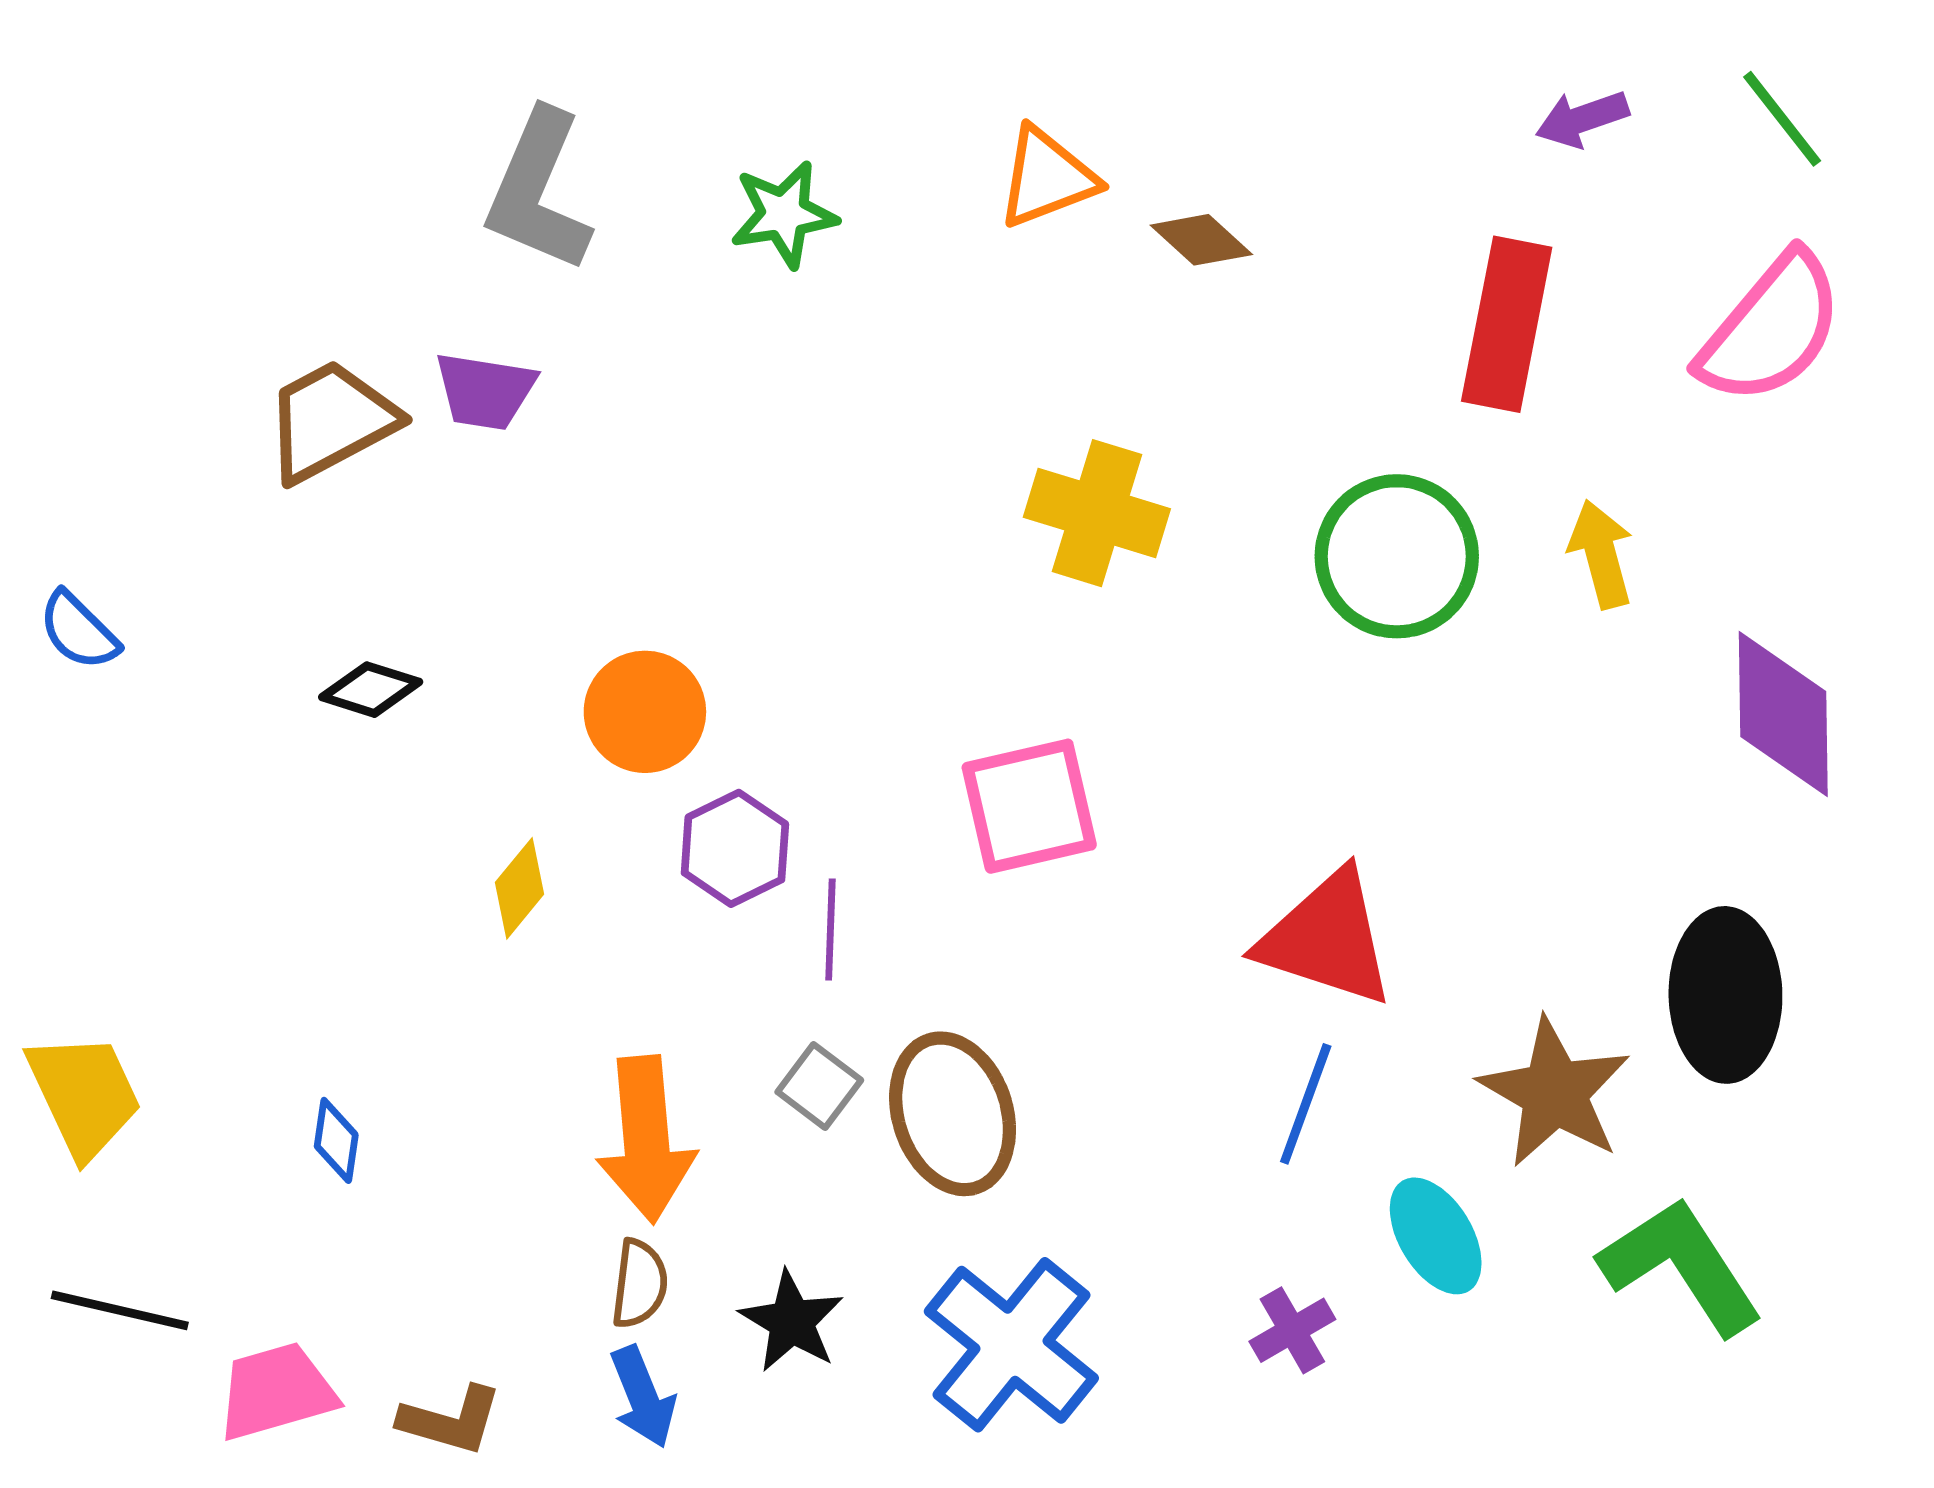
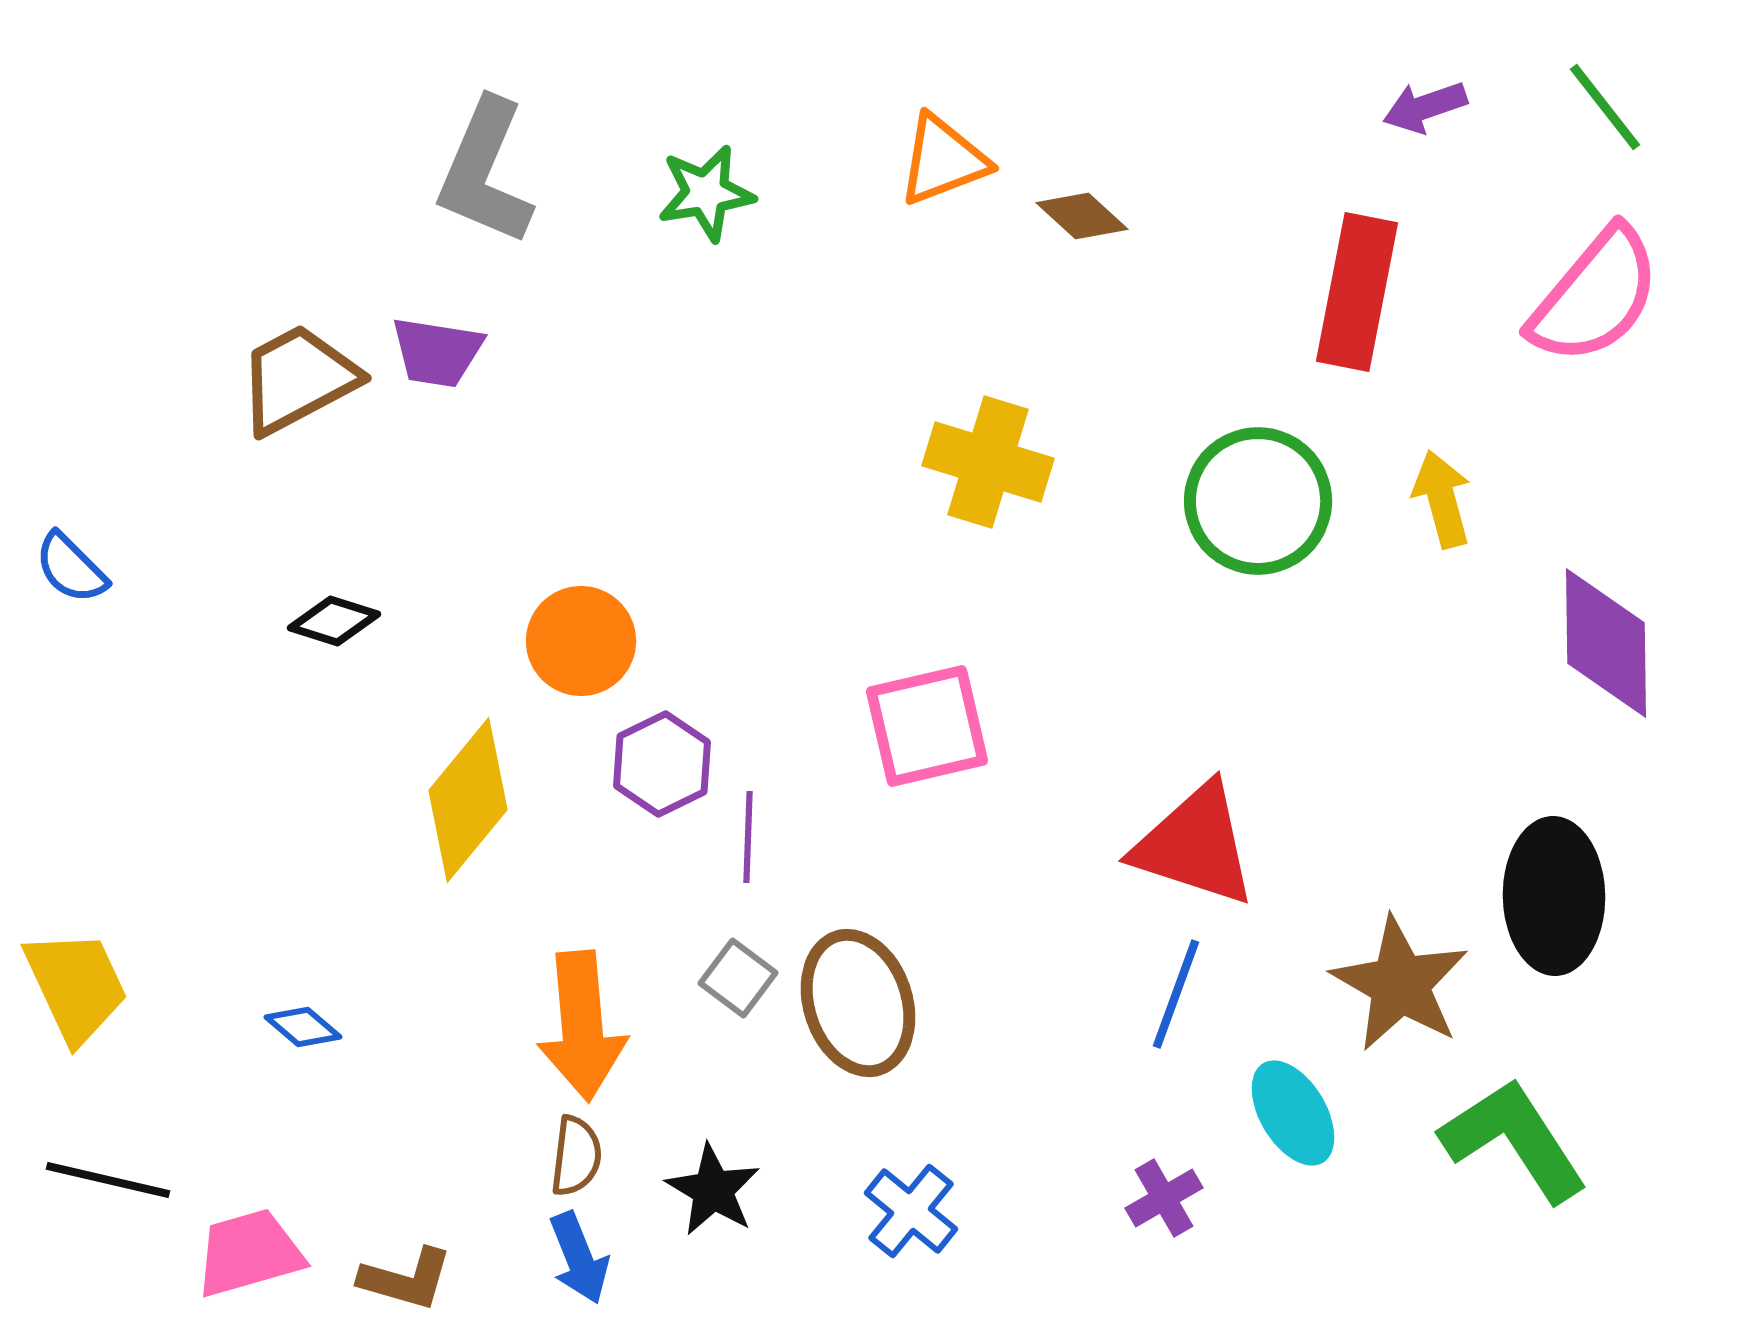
yellow diamond: (519, 888) -> (468, 800), size x1.8
blue diamond: (336, 1140) -> (303, 1027), turned -58
blue cross: (1011, 1345) -> (911, 1211), size x0.6

